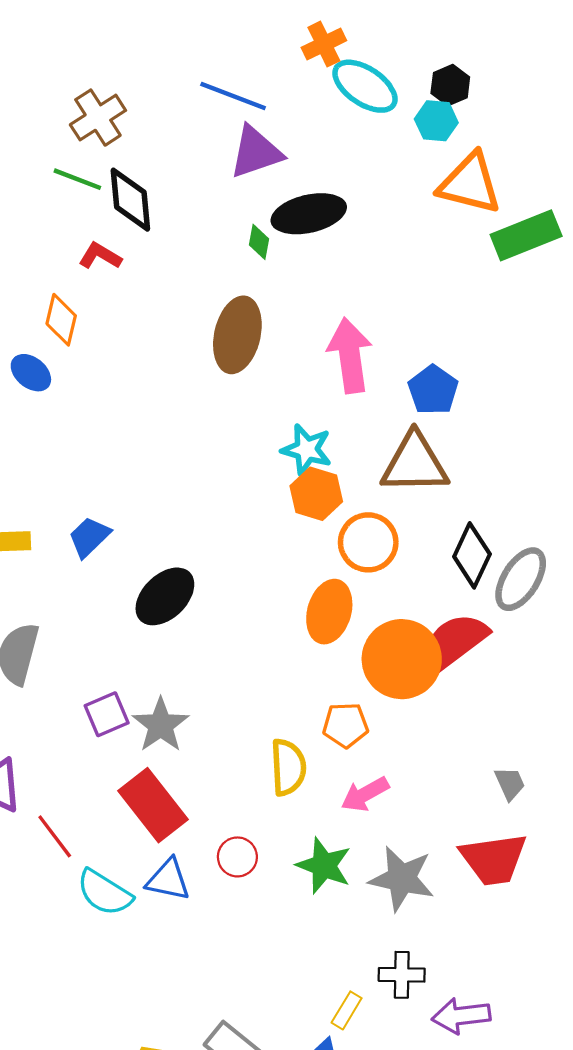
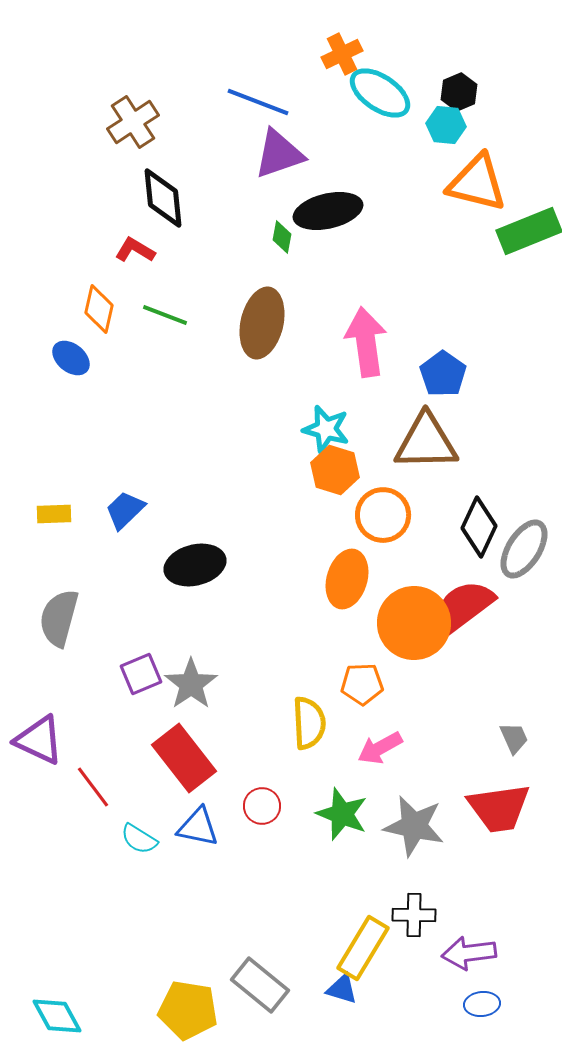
green line: (77, 179) -> (165, 315), moved
black ellipse: (165, 596) -> (195, 565), turned 30
cyan semicircle: (104, 893) -> (139, 839), size x0.7
yellow rectangle: (347, 1010) -> (363, 948), size x1.8

